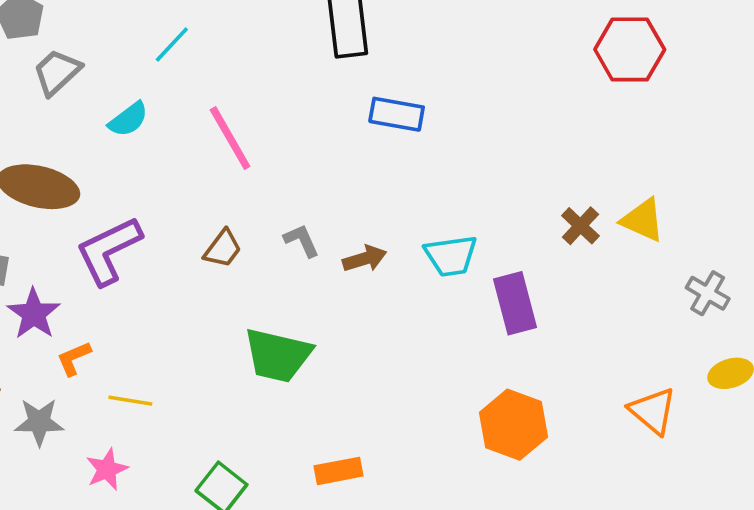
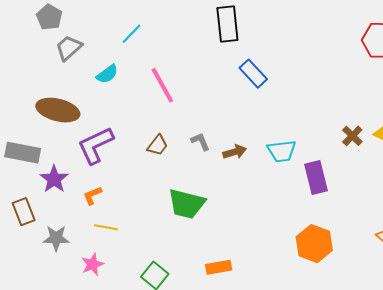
blue rectangle: (397, 114) -> (253, 74), turned 36
orange L-shape: (74, 358) -> (92, 195), moved

